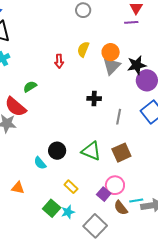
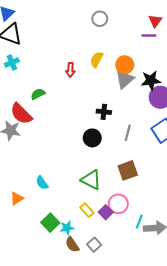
black circle: (57, 151) -> (92, 138), moved
green triangle: (91, 151) -> (91, 180), moved
cyan semicircle: (40, 163) -> (42, 183), moved
yellow rectangle: (71, 187) -> (87, 210), moved
orange triangle: (18, 188) -> (17, 198), turned -48
cyan line: (136, 201) -> (139, 222), turned -64
brown semicircle: (121, 208) -> (72, 245), moved
gray square: (95, 226) -> (94, 245), size x0.6

